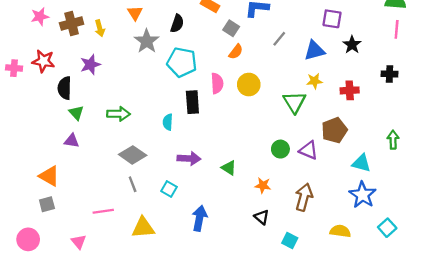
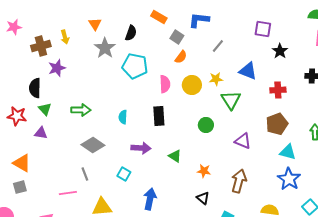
brown cross: (72, 24) -> (41, 46), moved
blue triangle: (314, 50) -> (248, 71), moved, turned 36
red star: (43, 61) -> (17, 116), moved
yellow star: (314, 81) -> (216, 79), moved
black rectangle: (192, 102) -> (159, 116), moved
brown pentagon: (334, 130) -> (277, 124), moved
green circle: (280, 149) -> (206, 125), moved
gray line: (133, 184) -> (85, 174), moved

